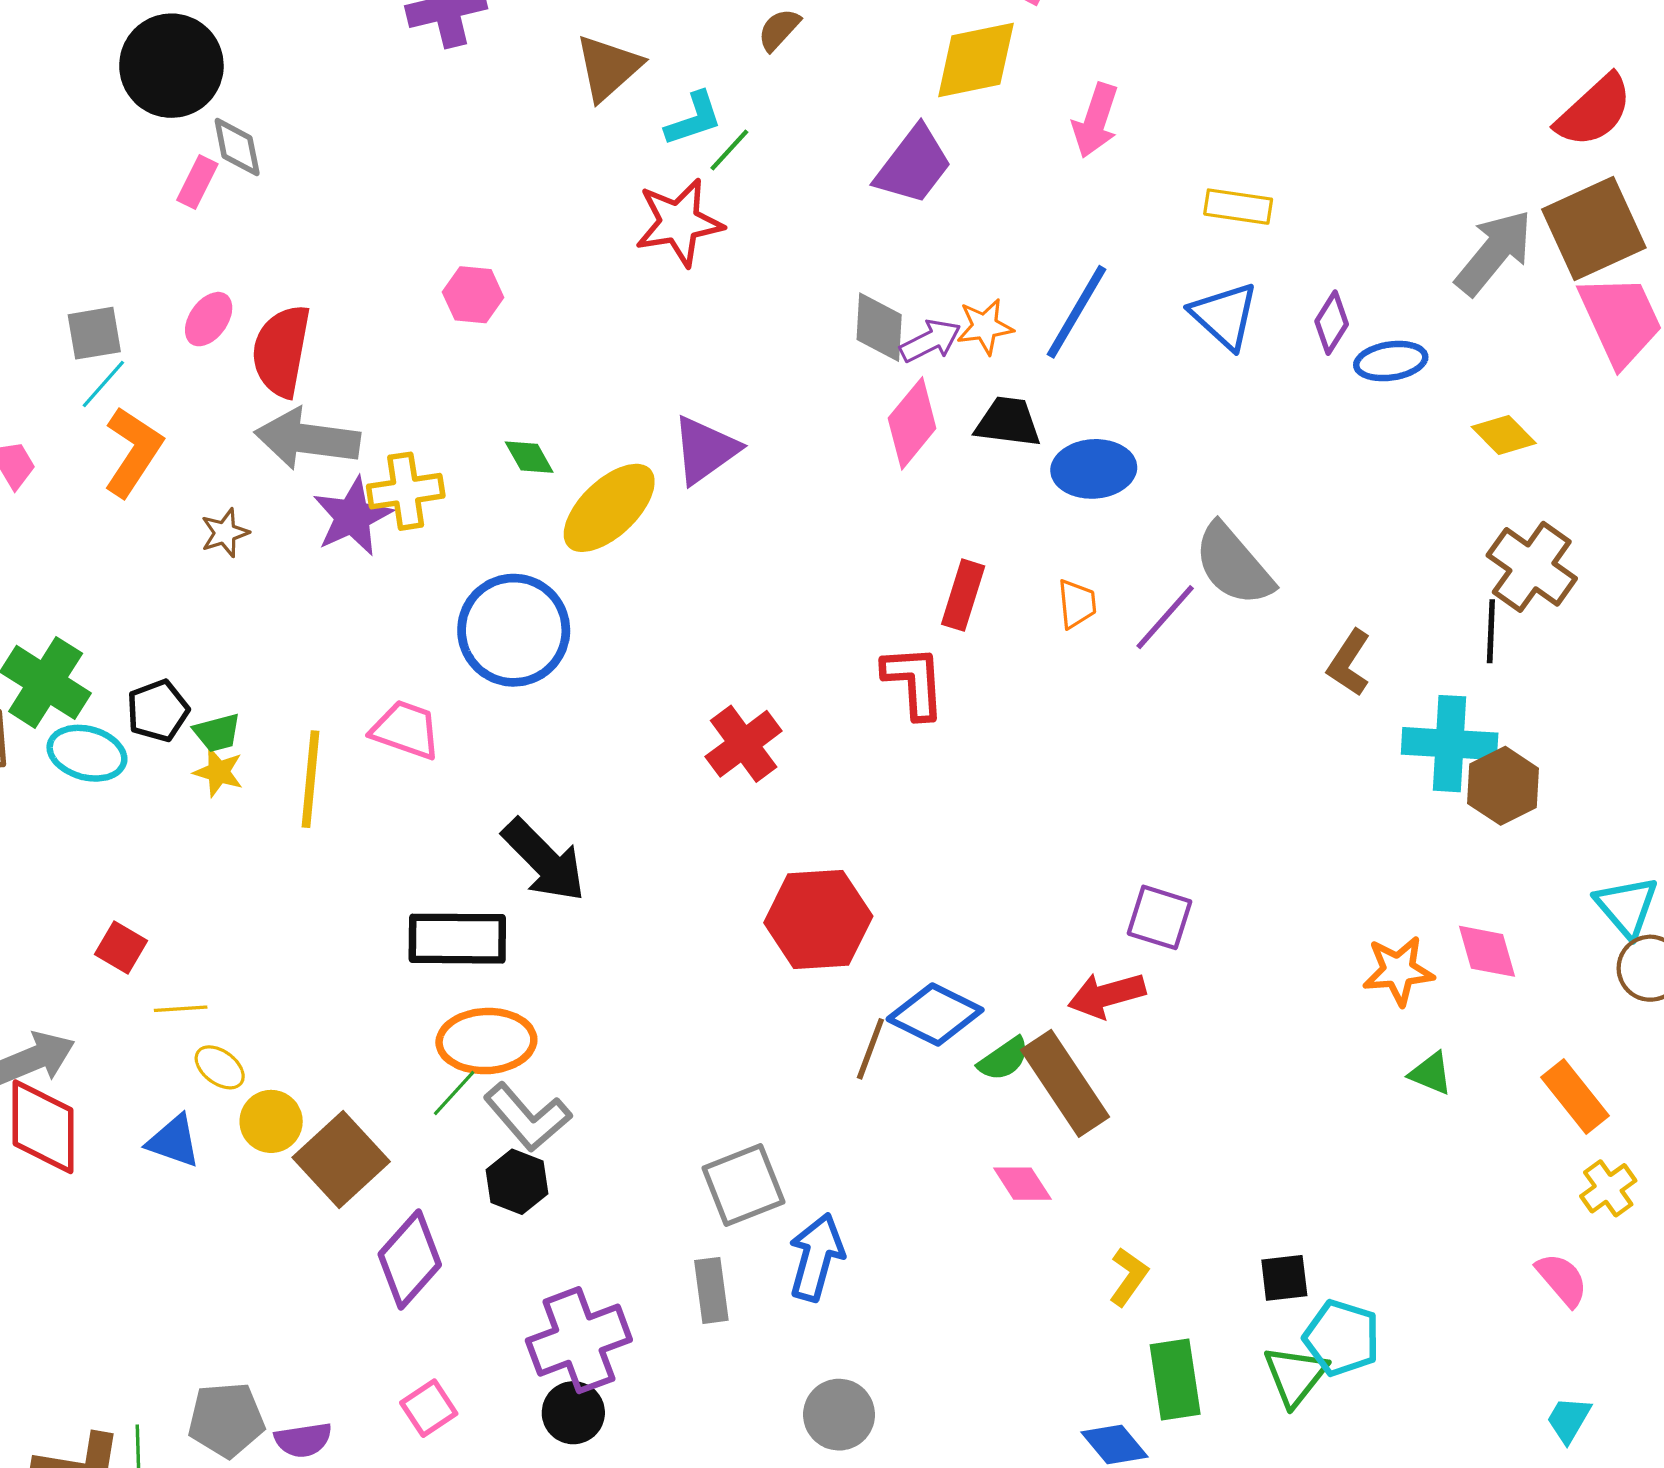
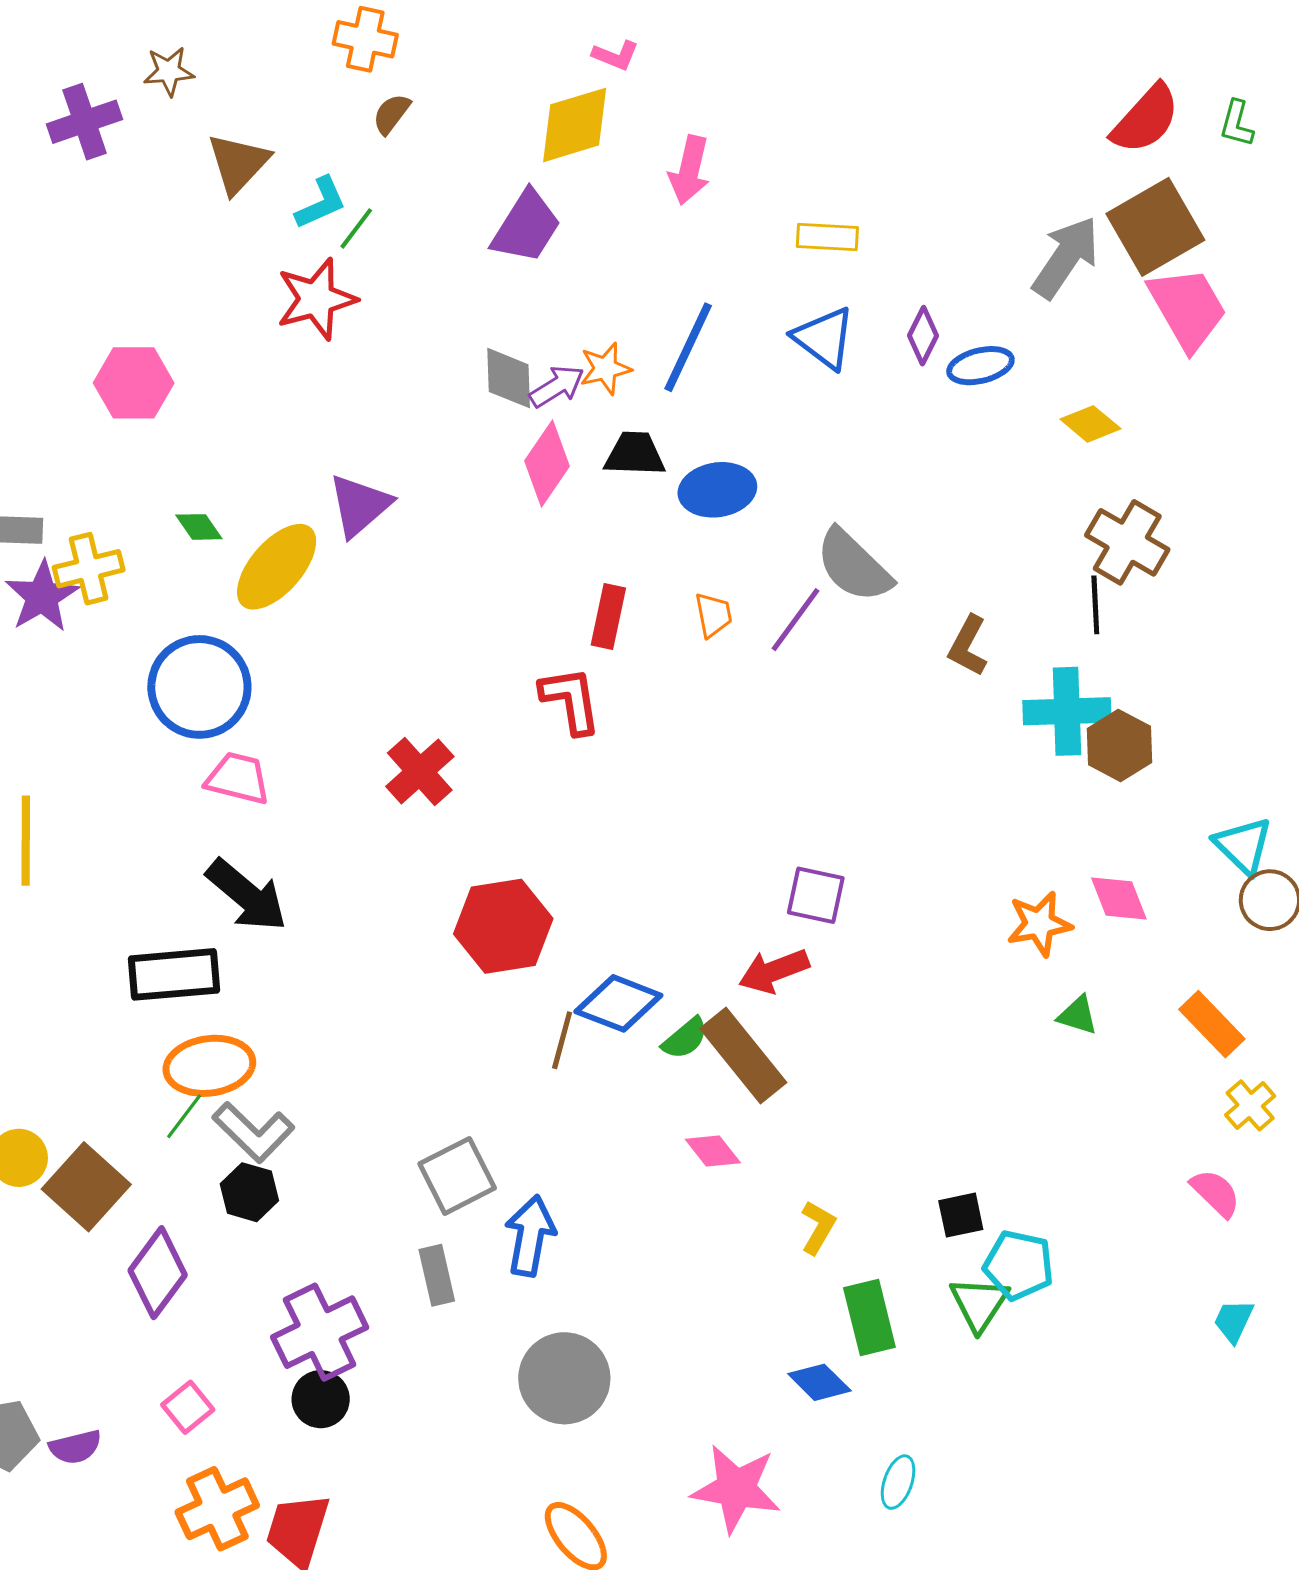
pink hexagon: (473, 295) -> (134, 383), size x1.4
pink trapezoid: (406, 730) -> (238, 778), moved
gray circle: (839, 1415) -> (564, 1378), size x1.4

